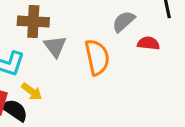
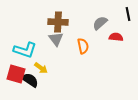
brown cross: (33, 21) -> (58, 22), moved
orange semicircle: (97, 57) -> (83, 46), size x0.7

